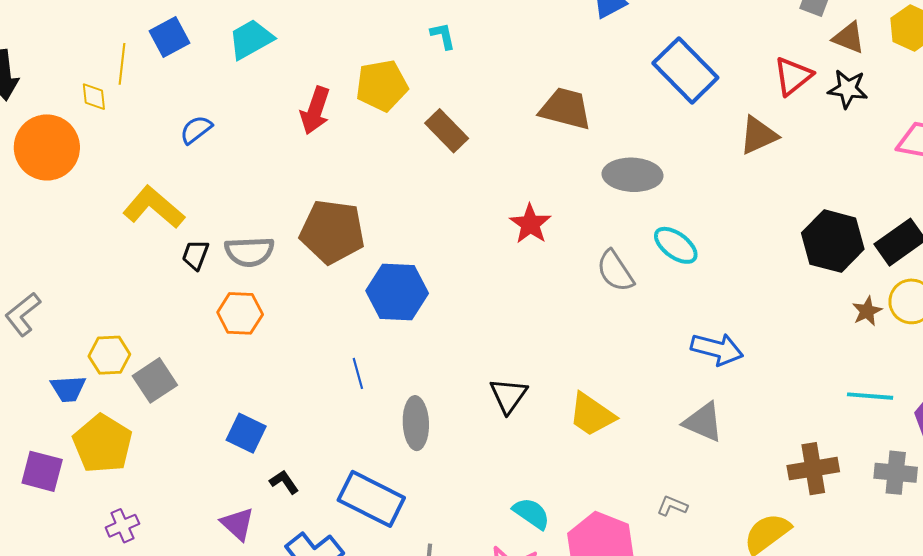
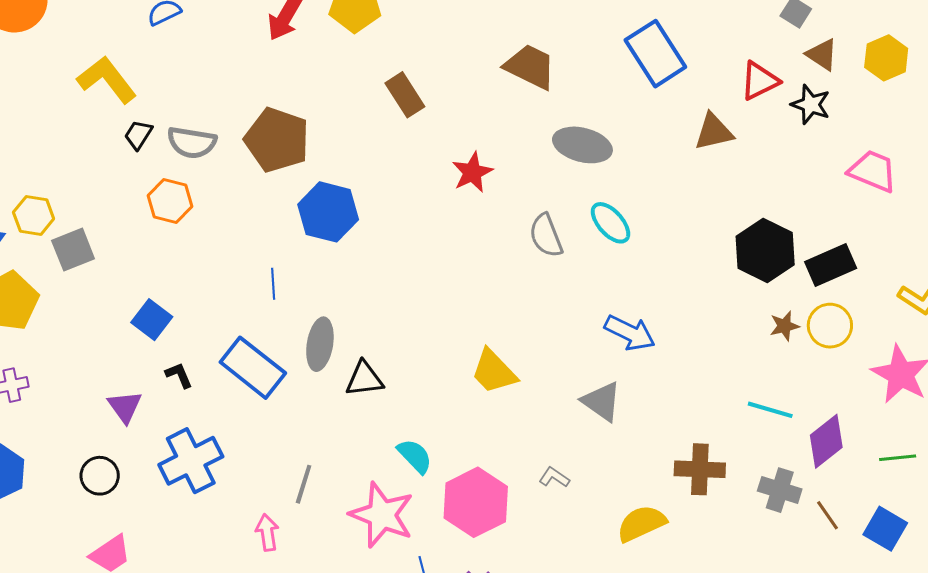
brown rectangle: (447, 131) -> (405, 95), moved
black triangle: (508, 396) -> (364, 379), moved, turned 36
blue rectangle: (371, 499) -> (253, 368), moved

